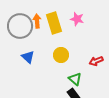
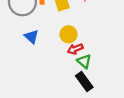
red arrow: (96, 61) -> (75, 49), moved

